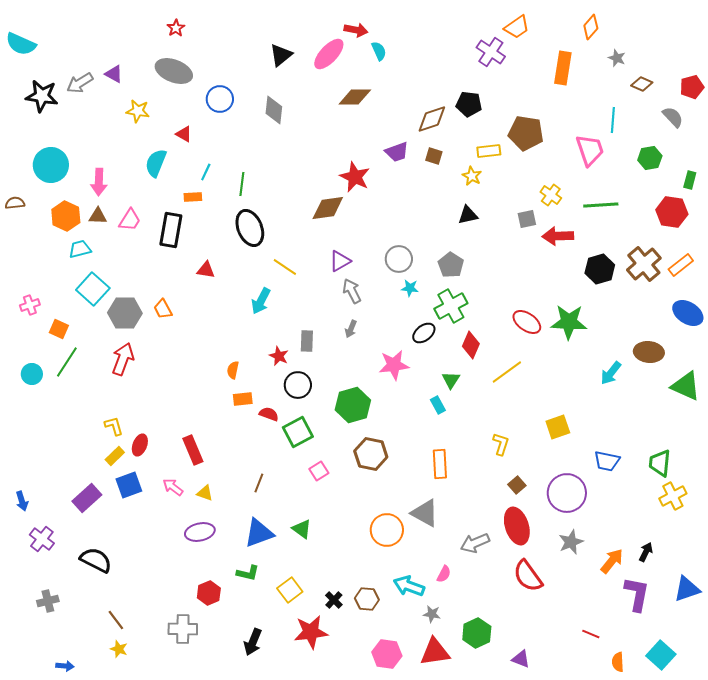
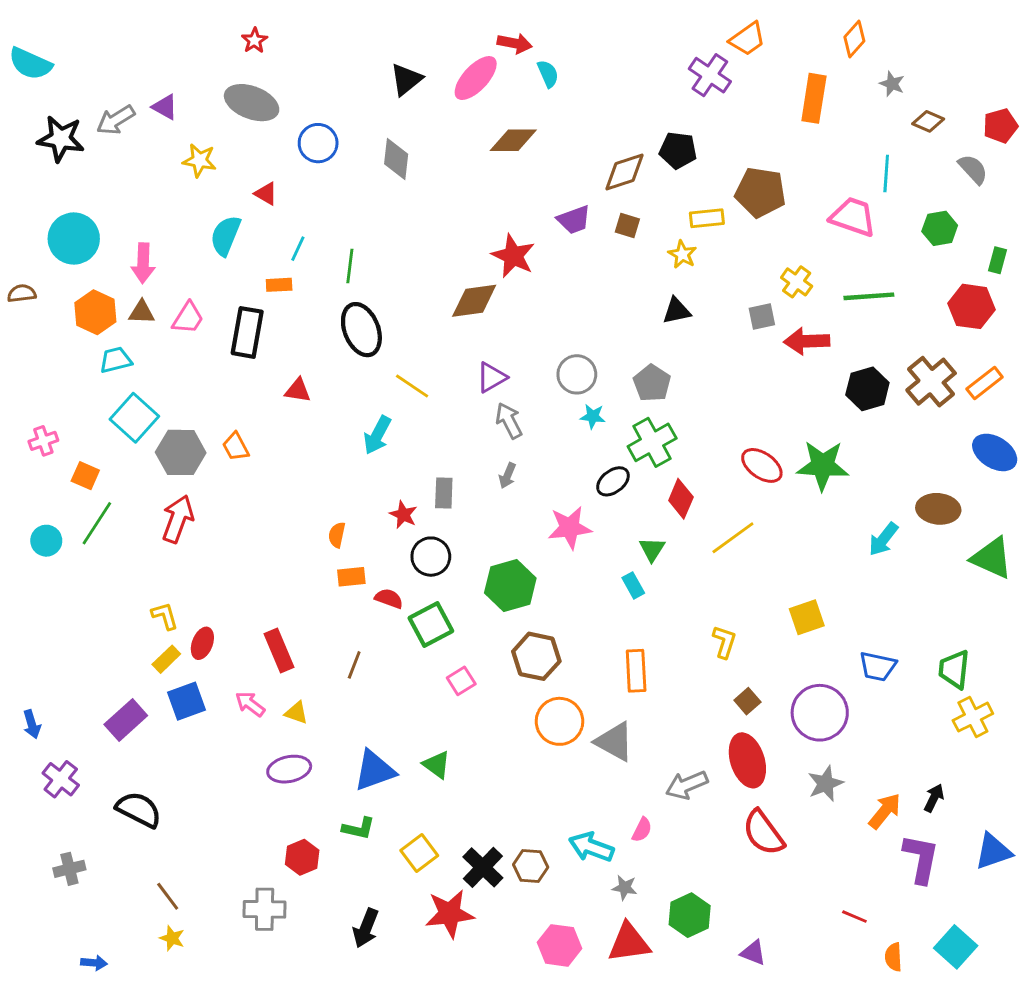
pink trapezoid: (590, 150) -> (853, 217), turned -52
brown line: (259, 483) -> (354, 665), moved
orange circle: (387, 530) -> (559, 721), moved
black cross: (334, 600) -> (483, 867), size x1.6

